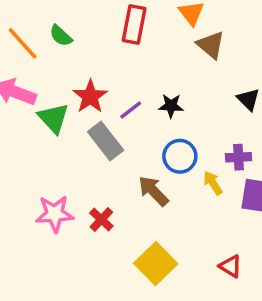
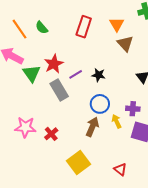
brown arrow: (153, 191) -> (92, 127), moved, turned 60

